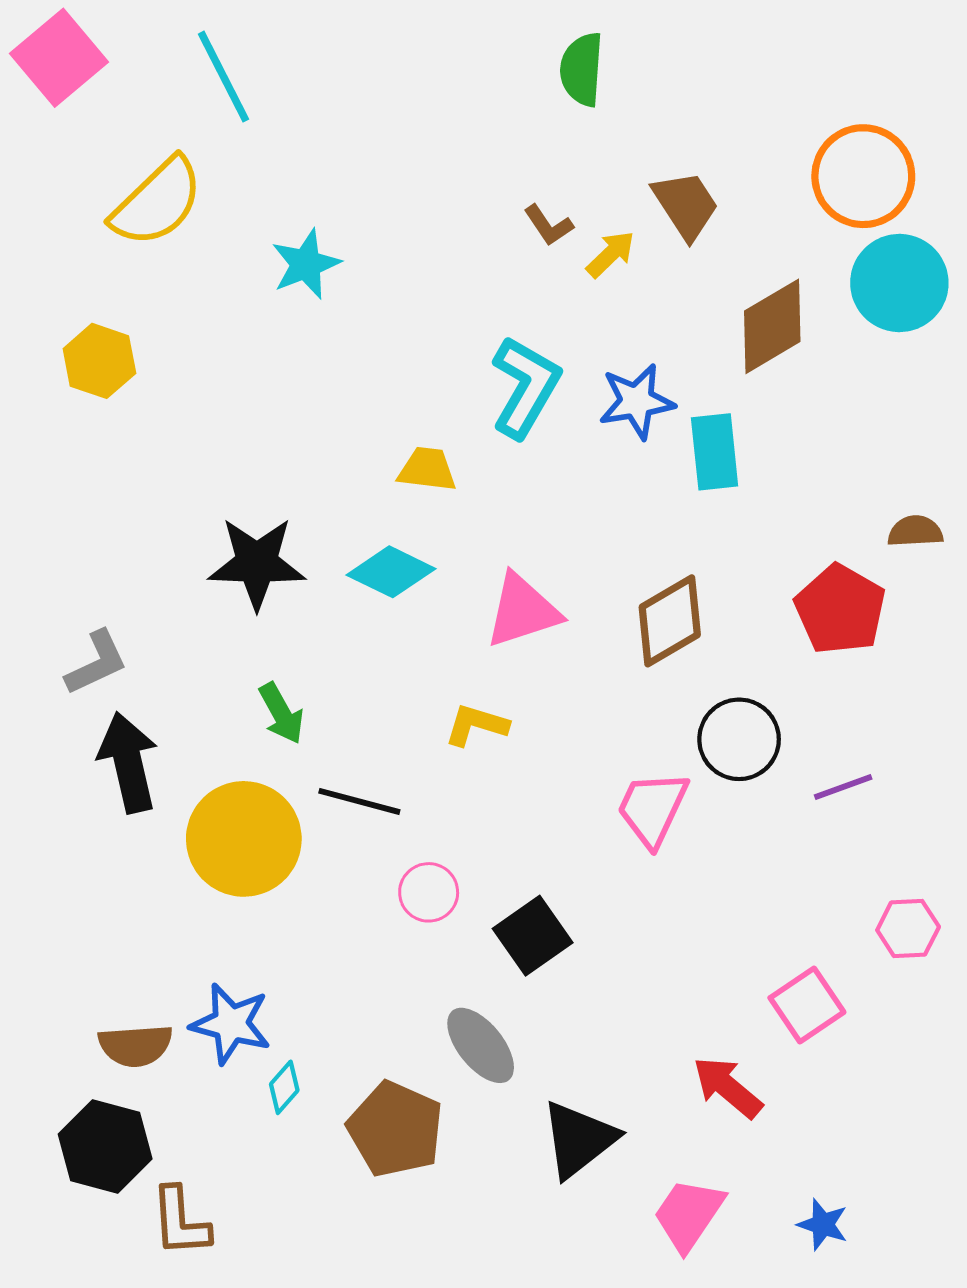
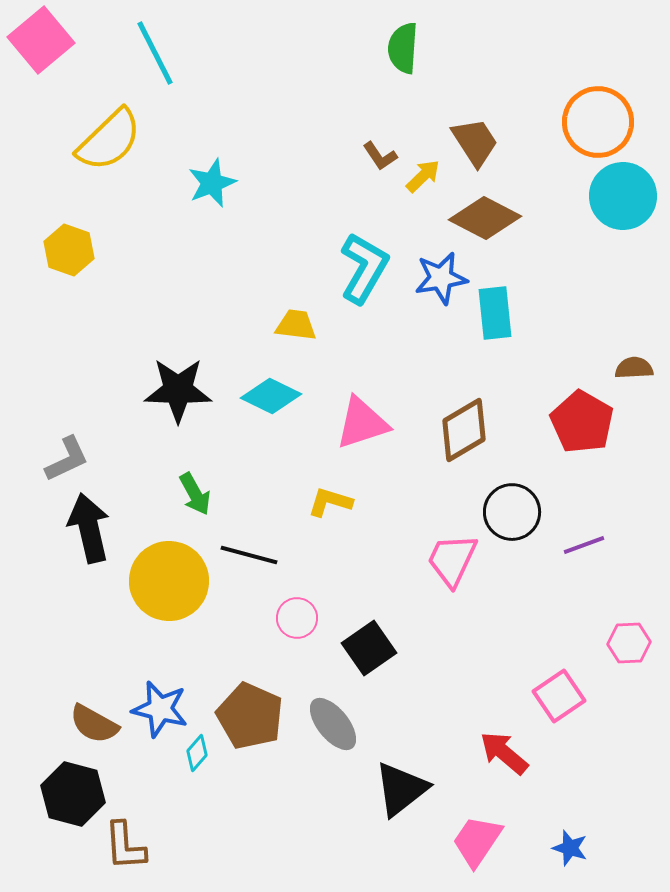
brown diamond: (772, 326) -> (485, 218), moved, turned 58
brown semicircle: (135, 1045) -> (94, 724), turned 33
brown pentagon: (395, 1129) -> (250, 716), moved

